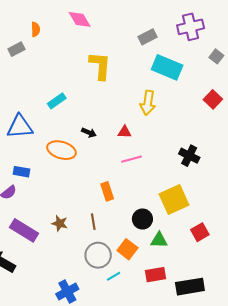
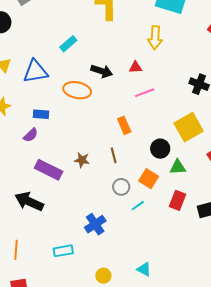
black arrow: (89, 133) -> (102, 71), size x1.5
gray circle: (98, 255) -> (121, 187), size x0.7
red rectangle: (155, 275) -> (177, 200), turned -54

